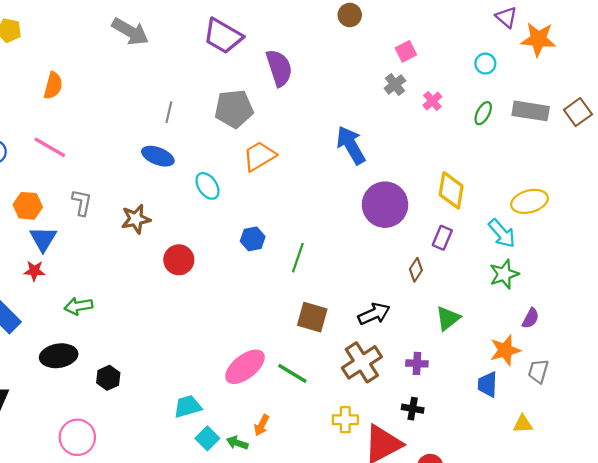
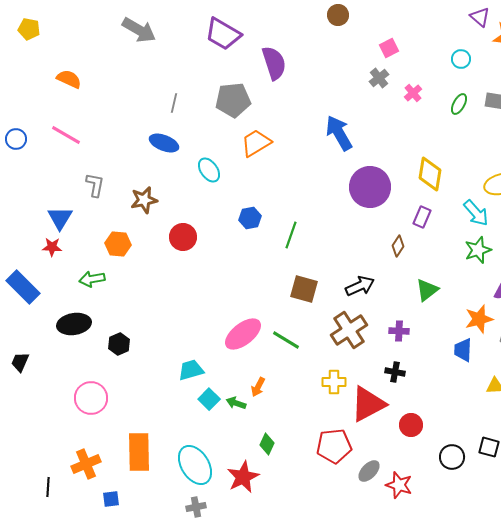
orange semicircle: (53, 86) -> (69, 79), turned -80
orange hexagon: (28, 206) -> (118, 244), moved

